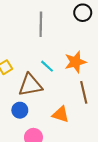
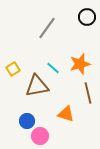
gray line: (41, 24) -> (47, 28), turned 35
blue circle: (20, 110) -> (27, 121), moved

